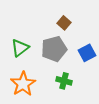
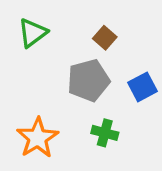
green triangle: (20, 48) -> (33, 33), moved

